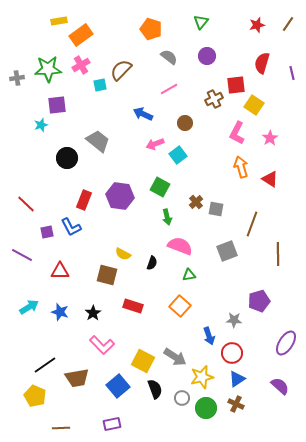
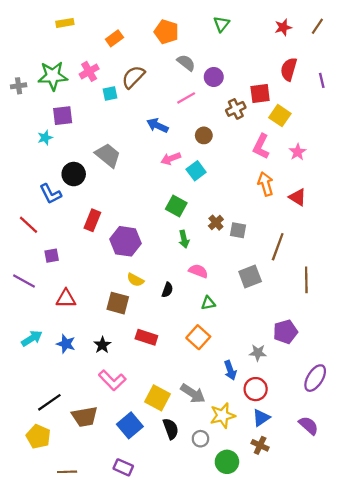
orange rectangle: (81, 35) -> (114, 38), moved, size x0.7
purple circle: (207, 56) -> (214, 77), moved
purple hexagon: (120, 196) -> (125, 241), moved
blue L-shape: (71, 227) -> (51, 194), moved
pink semicircle: (180, 246) -> (198, 271), size x0.7
green circle: (206, 408) -> (227, 462), moved
purple rectangle: (112, 424) -> (123, 467), turned 36

